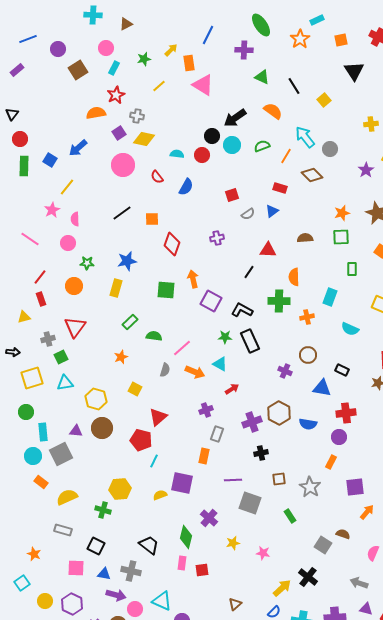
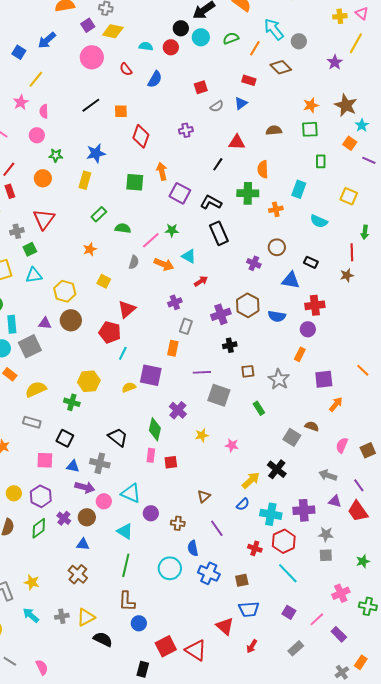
green star: (225, 337) -> (172, 230), moved

